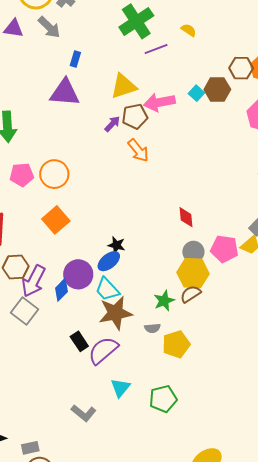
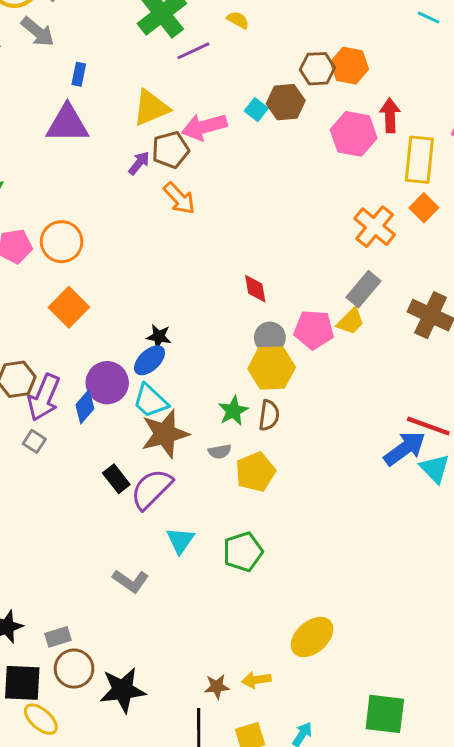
brown semicircle: (191, 294) -> (269, 415), moved, turned 135
gray square: (25, 311) -> (34, 441), size x0.6

